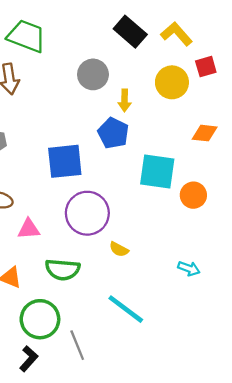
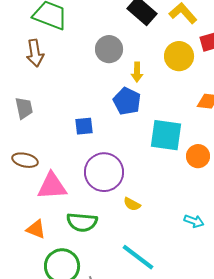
blue square: (65, 161) -> (84, 126), size x0.6
pink triangle: (29, 229) -> (52, 186), size x1.5

